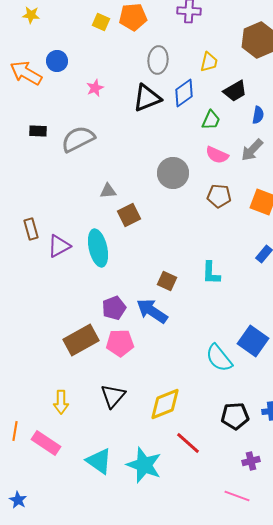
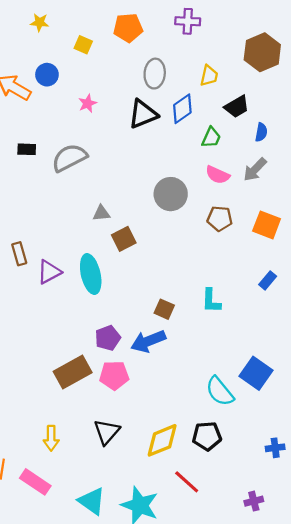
yellow star: (31, 15) -> (40, 22), moved
yellow square: (101, 22) -> (83, 45), moved
blue arrow: (152, 311) -> (148, 341), turned -56
black pentagon: (235, 416) -> (207, 436), moved

